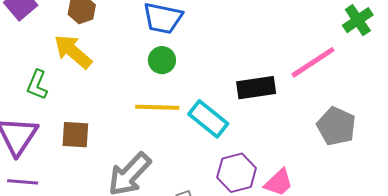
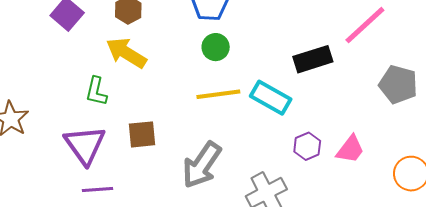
purple hexagon: (237, 173) -> (307, 146), size x0.7

